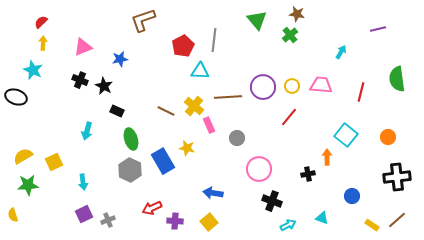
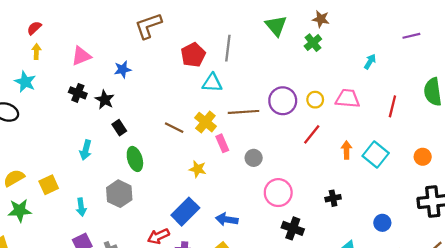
black rectangle: (117, 111) -> (119, 128), turned 32
orange arrow: (327, 157) -> (347, 150), moved
blue rectangle: (163, 161) -> (185, 212), moved, turned 75
gray hexagon: (130, 170) -> (119, 194), moved

